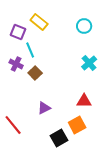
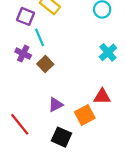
orange square: (77, 125) -> (85, 115), moved
black square: (59, 138) -> (62, 137), moved, turned -36

